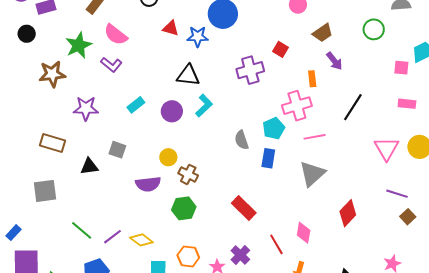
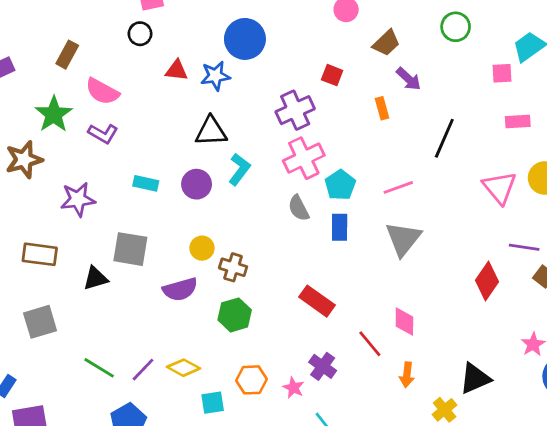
cyan rectangle: (136, 105) -> (146, 183), turned 60
pink cross: (297, 106) -> (304, 158), moved
gray square: (117, 150) -> (130, 249), size x1.5
red diamond: (348, 213) -> (487, 281), moved

